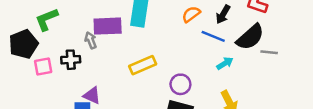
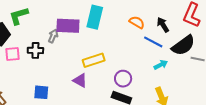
orange semicircle: (191, 14) -> (137, 22), turned 63
black arrow: (223, 14) -> (163, 25), turned 112
gray arrow: (91, 40) -> (53, 36), turned 40
purple triangle: (92, 95) -> (80, 80), moved

